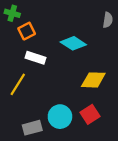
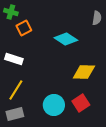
white rectangle: (36, 58) -> (14, 59), moved
yellow line: (18, 84) -> (16, 90), moved
gray rectangle: (32, 128) -> (15, 114), moved

